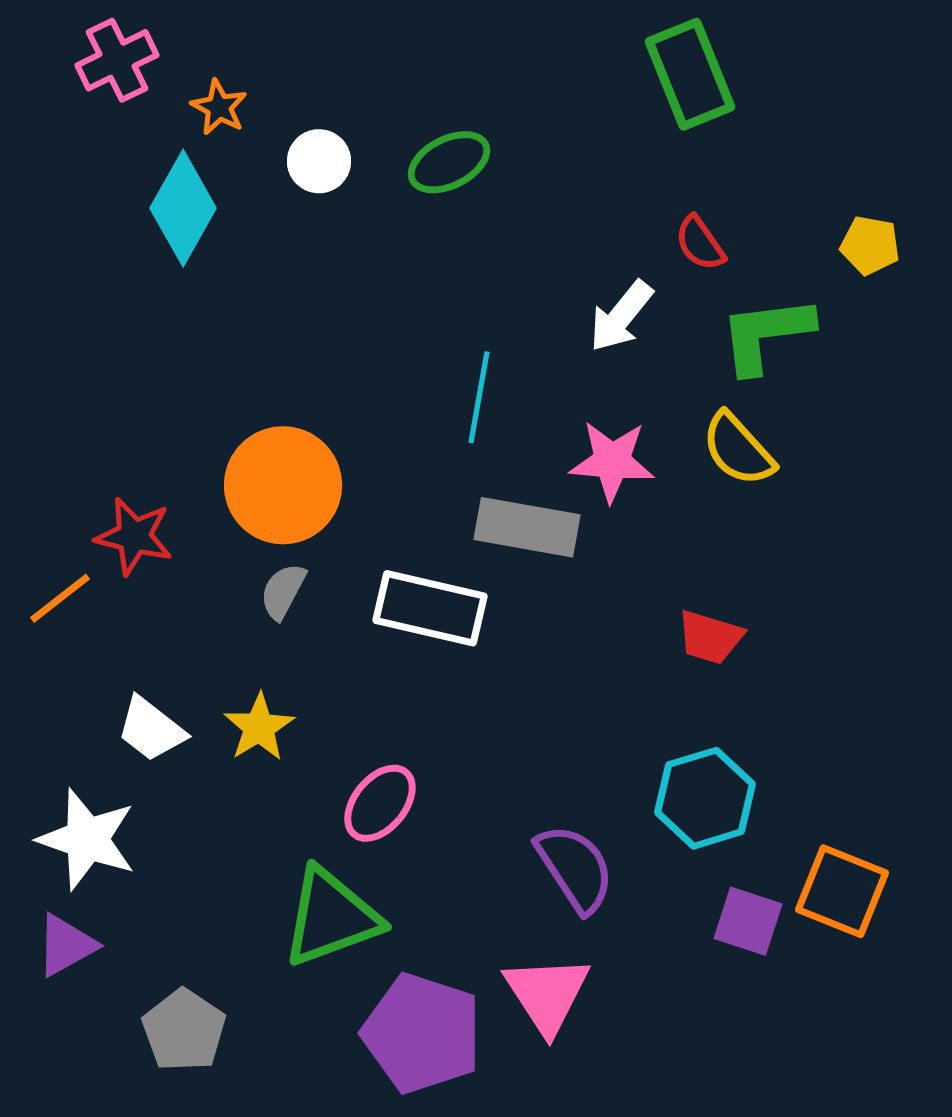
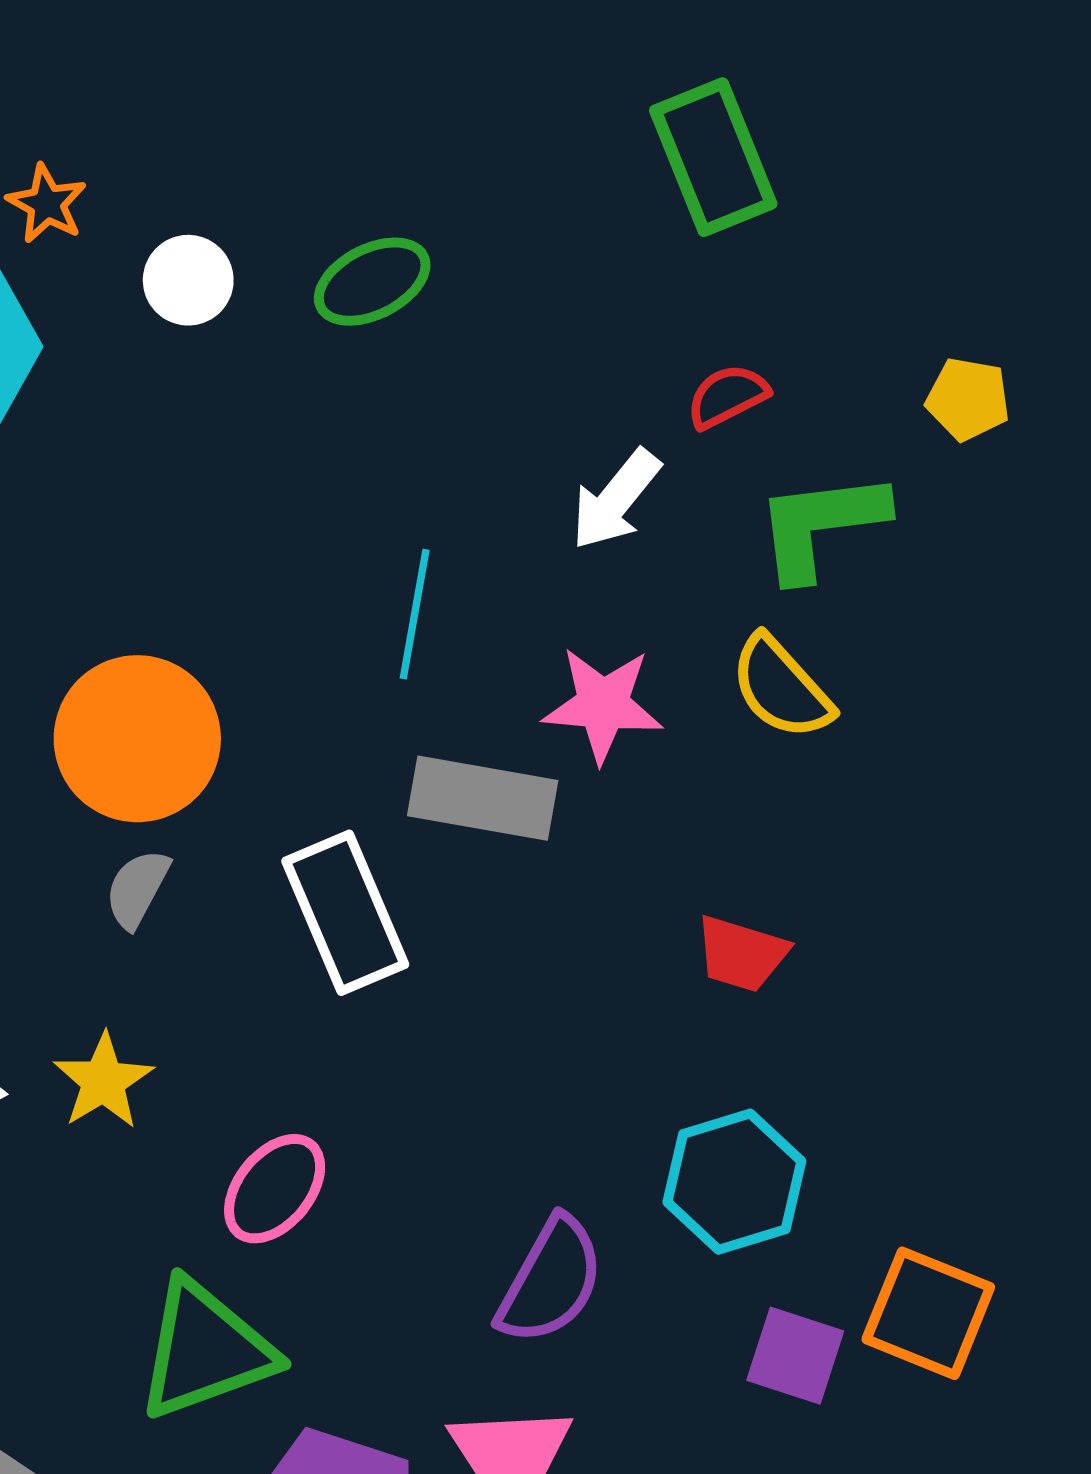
red semicircle: (700, 243) -> (727, 396), turned 98
white rectangle: (430, 608) -> (345, 913), turned 54
purple semicircle: (575, 868) -> (550, 1281), turned 62

